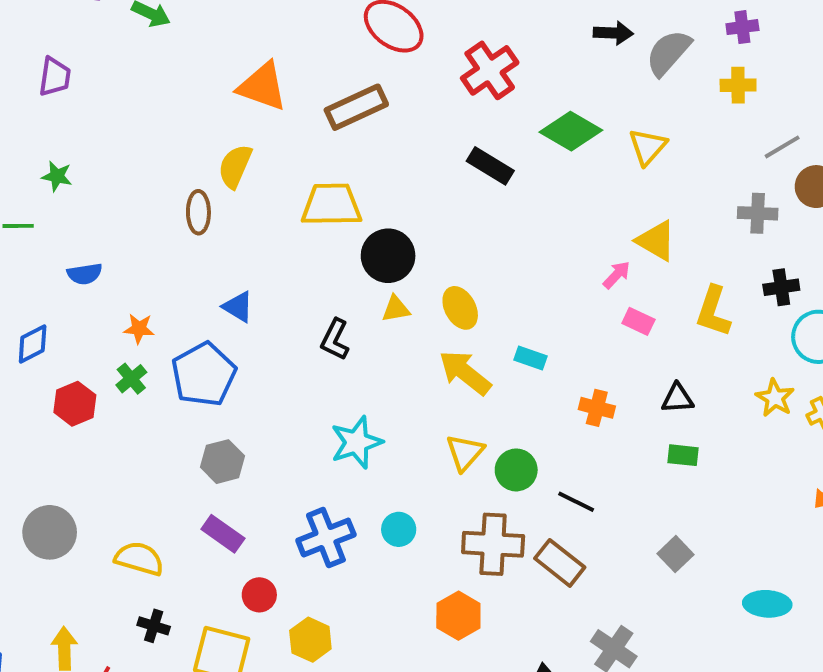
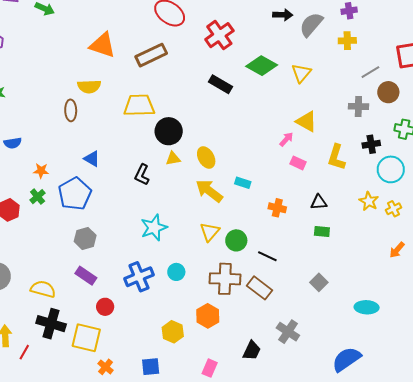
yellow semicircle: (235, 166) -> (89, 86), turned -115
black cross: (154, 626) -> (51, 324), size x1.8
yellow hexagon: (310, 640) -> (173, 332), moved

